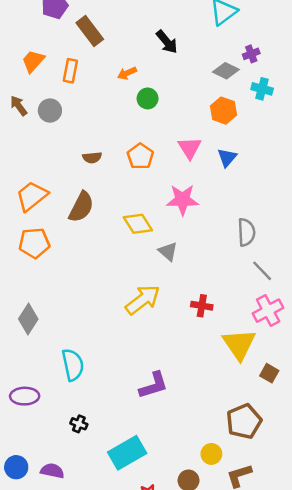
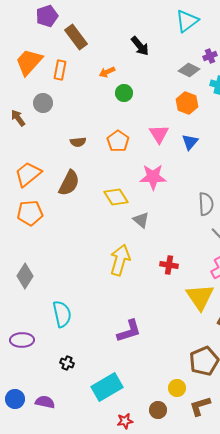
orange trapezoid: (33, 61) -> (29, 62), size x1.4
brown arrow: (19, 106) -> (18, 118), moved
yellow arrow: (143, 300) -> (120, 260), turned -36

